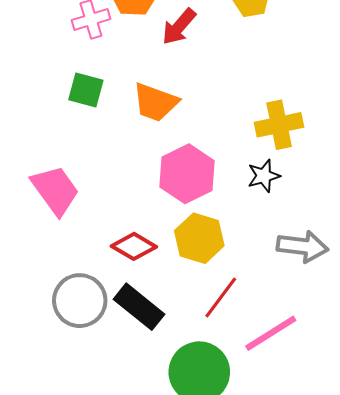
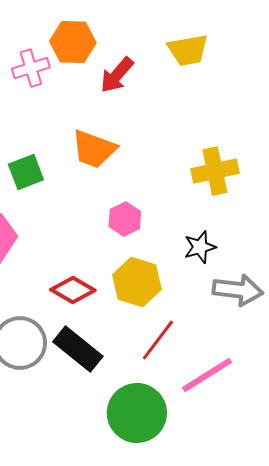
green square: (86, 90) -> (26, 172), moved, turned -36
pink hexagon: (187, 174) -> (125, 219), size x0.6
black star: (264, 176) -> (200, 247), moved

